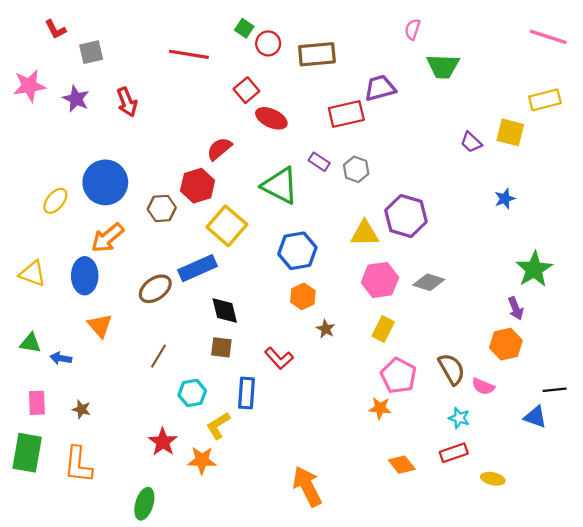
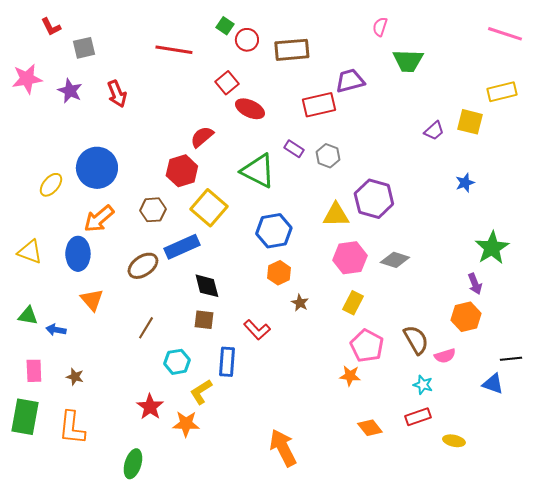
purple trapezoid: (471, 142) -> (434, 131), turned -85
brown hexagon: (162, 208) -> (153, 210), moved
pink semicircle: (483, 386) -> (445, 356), turned -40

